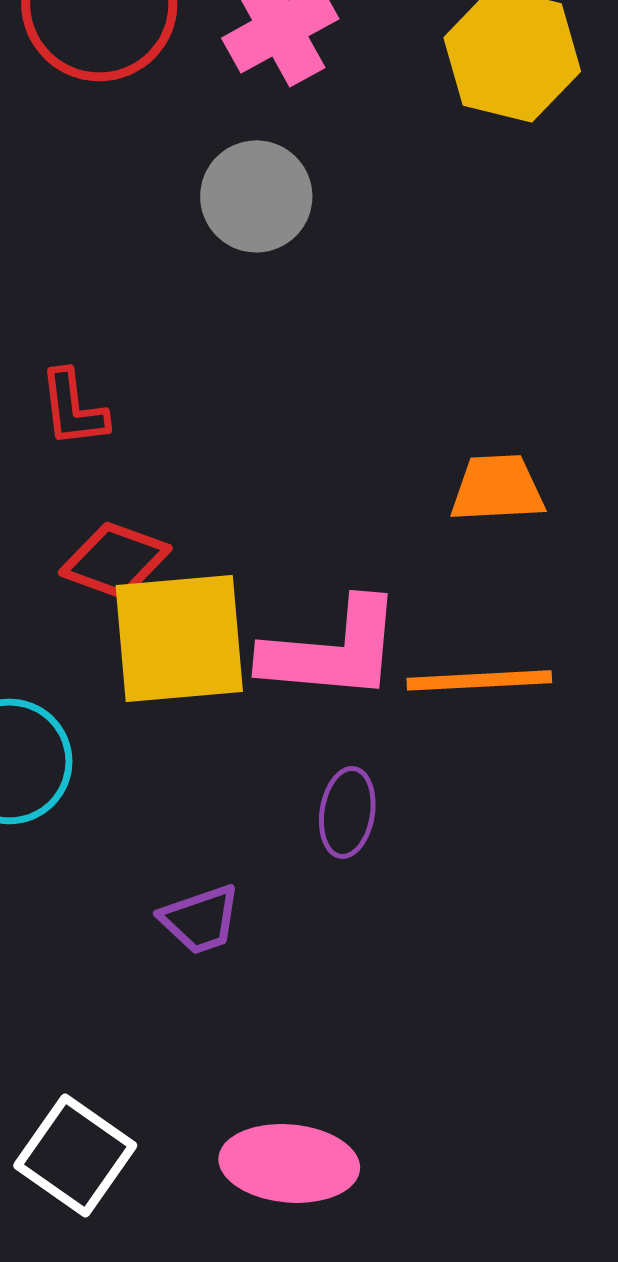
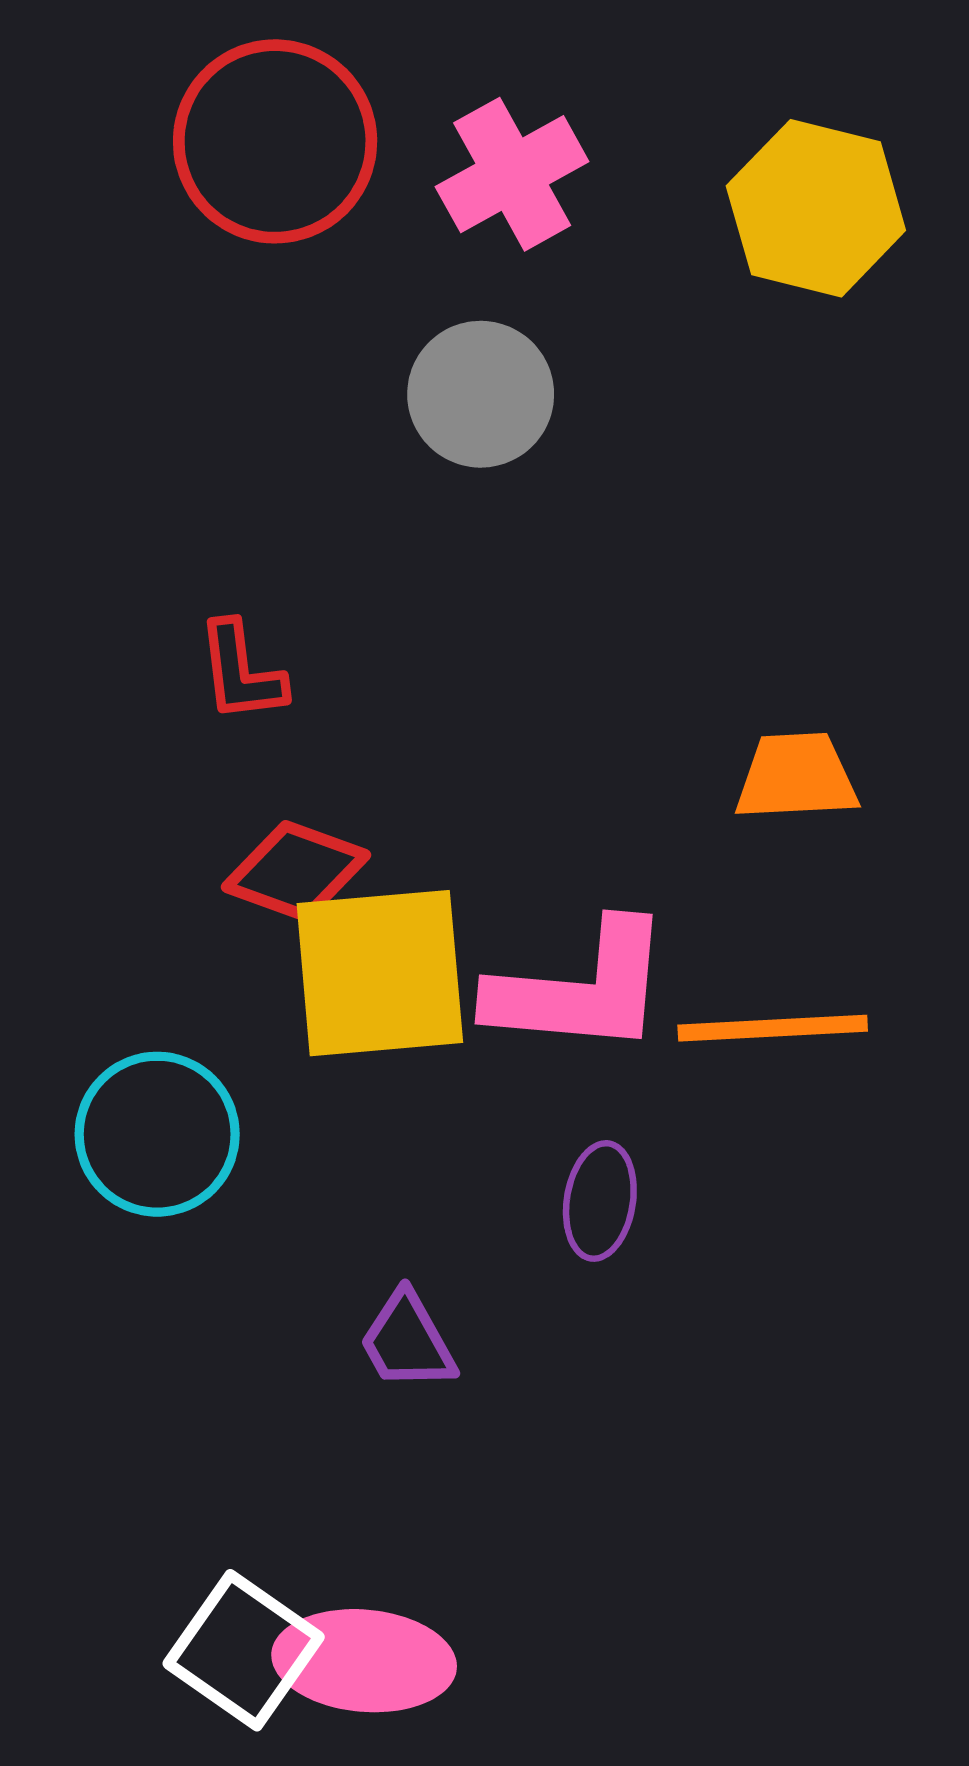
purple trapezoid: (200, 919) -> (407, 1341), turned 80
pink ellipse: (289, 1163) -> (364, 1661), moved

